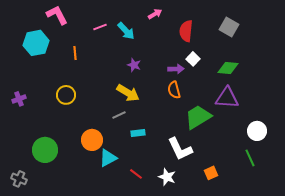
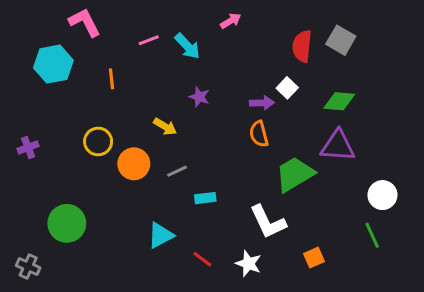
red semicircle: (186, 31) -> (302, 46), moved
yellow arrow: (128, 93) -> (165, 127), moved, size x0.7
orange circle: (92, 140) -> (134, 164), moved

